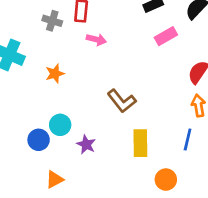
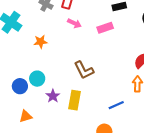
pink rectangle: (166, 36) -> (105, 28), moved
blue line: (188, 139) -> (116, 105), moved, turned 42
yellow rectangle: (140, 143) -> (74, 100), moved

